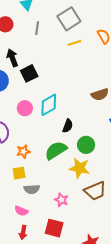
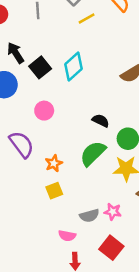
cyan diamond: (49, 105) -> (74, 67), moved
black semicircle: (68, 126) -> (101, 121), turned -72
gray semicircle: (32, 189) -> (89, 216), moved
red square: (54, 228) -> (111, 248), turned 36

